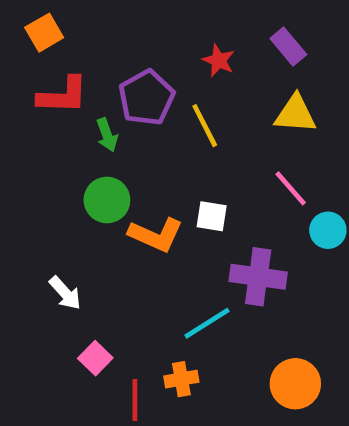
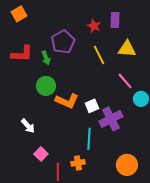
purple rectangle: (288, 47) -> (115, 20), moved, turned 42
red L-shape: (63, 95) -> (22, 54), moved
yellow line: (205, 126) -> (99, 55), moved
white square: (212, 216) -> (92, 106), moved, turned -32
purple cross: (258, 277) -> (111, 119), turned -35
cyan line: (207, 323) -> (89, 139), turned -55

